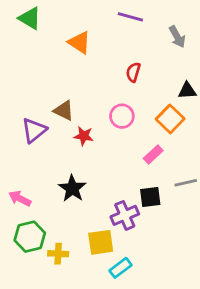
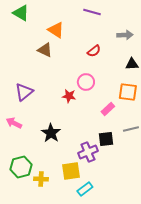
gray arrow: (177, 37) -> (125, 35), moved, turned -63
red semicircle: (133, 72) -> (94, 51), turned -144
brown triangle: (64, 110) -> (45, 50), moved
orange square: (170, 119) -> (128, 92), moved, turned -36
red star: (84, 136) -> (69, 96), moved
pink arrow: (20, 198) -> (14, 123), moved

